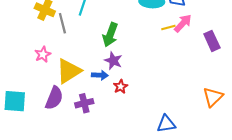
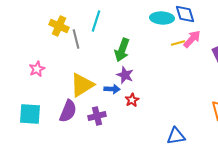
pink star: (43, 54) -> (37, 69), moved

